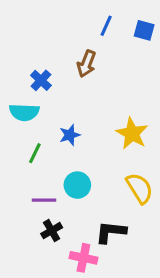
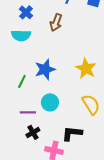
blue cross: (41, 80) -> (26, 12), moved
cyan semicircle: (24, 112) -> (21, 35), moved
blue star: (70, 135) -> (45, 69), size x1.5

